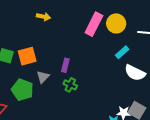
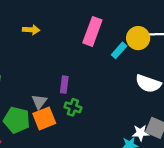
yellow circle: (116, 23) -> (138, 38), moved
cyan rectangle: (122, 52) -> (119, 50), moved
orange square: (27, 56) -> (44, 118), moved

